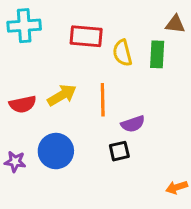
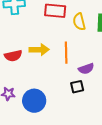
yellow arrow: (62, 95) -> (39, 50), turned 30
blue circle: (56, 151) -> (34, 101), moved

